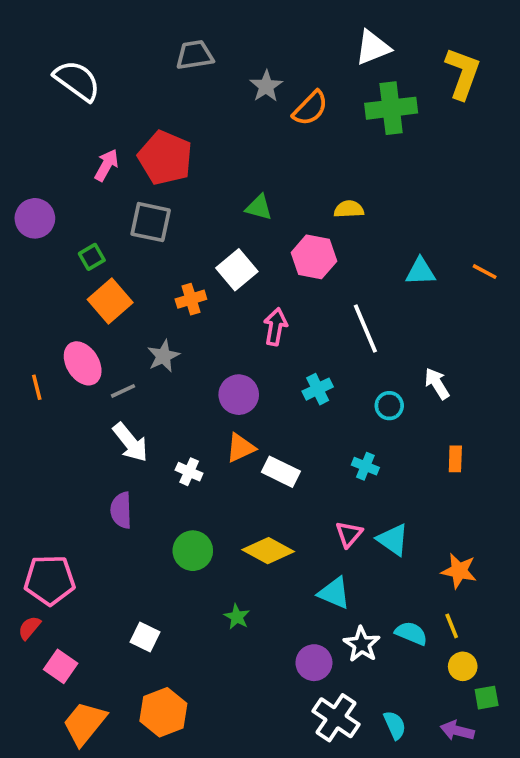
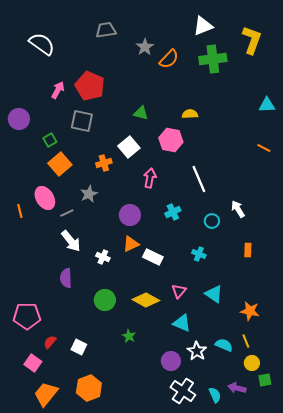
cyan triangle: (420, 272) -> (267, 105), moved
pink triangle: (349, 534) -> (179, 291), moved
red semicircle: (29, 628) -> (50, 342), moved
purple arrow: (457, 731) -> (237, 388), moved

